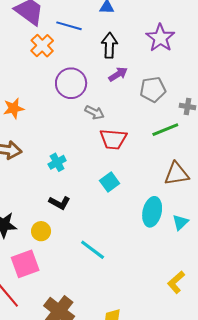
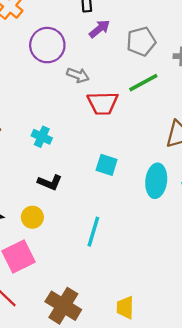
green line: (165, 130) -> (143, 83), moved
cyan cross: (57, 162) -> (42, 137), turned -30
cyan square: (110, 182) -> (107, 165), moved, turned -30
cyan line: (93, 250) -> (93, 232), turned 76

